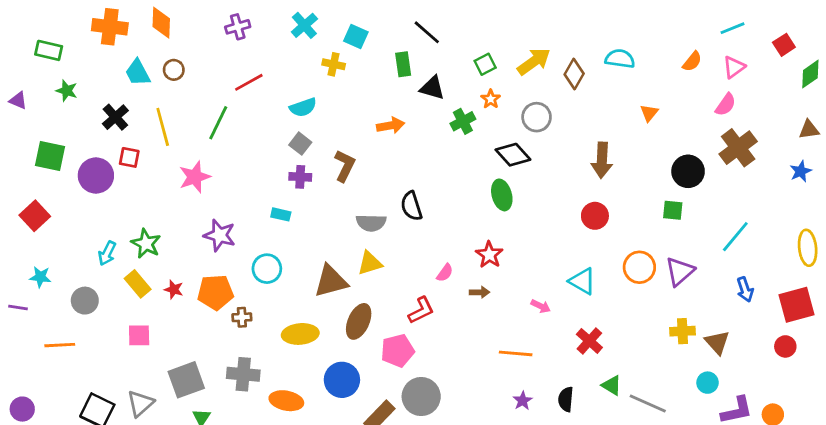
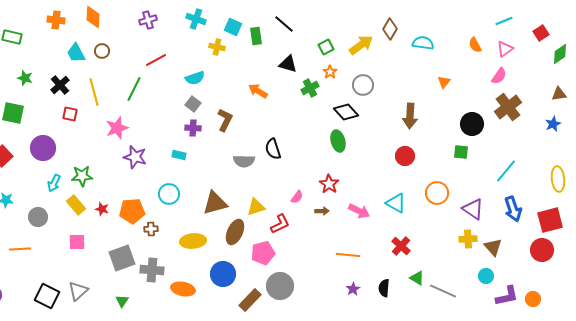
cyan cross: (304, 25) -> (196, 19), turned -30
orange cross: (110, 27) -> (56, 20), size x0.7
orange semicircle: (692, 62) -> (475, 45), turned 112
green rectangle: (403, 64) -> (256, 36), moved
brown diamond: (574, 74) -> (390, 29), moved
green star: (67, 91) -> (25, 78), moved
orange arrow: (391, 125) -> (258, 91), turned -138
purple circle: (96, 175) -> (43, 148), moved
purple star: (220, 235) -> (135, 157), moved
green star: (146, 244) -> (82, 176), turned -30
yellow triangle: (370, 263) -> (256, 207), moved
purple triangle: (680, 271) -> (473, 209), moved, turned -45
blue arrow: (745, 289) -> (513, 209), size x1.4
pink arrow: (541, 306) -> (359, 211), moved, size x1.5
red circle: (785, 346) -> (542, 250), size x1.5
gray square: (186, 380) -> (122, 258), moved

